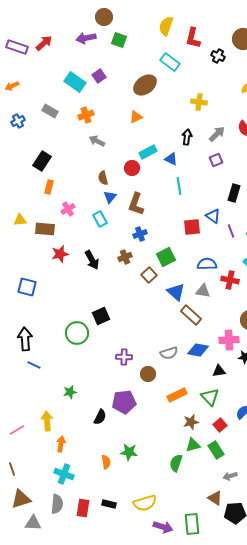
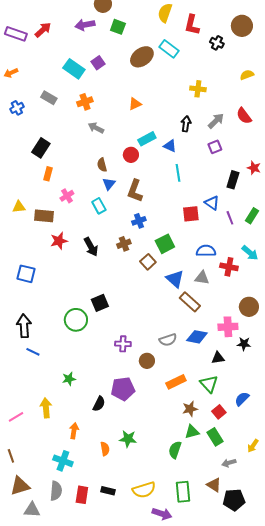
brown ellipse: (145, 85) -> (142, 57), moved
orange arrow: (61, 444) -> (74, 431), moved
green rectangle: (192, 524) -> (183, 492), moved

